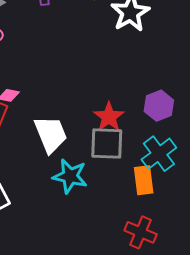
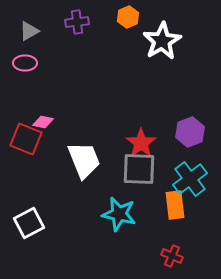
cyan star: (70, 176) -> (119, 214), moved
red cross: (141, 232) -> (172, 256), size x0.7

